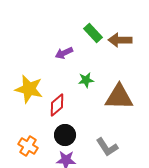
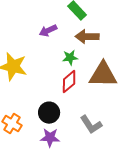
brown arrow: (120, 40) -> (87, 37), moved
red diamond: (57, 105) -> (69, 82), moved

